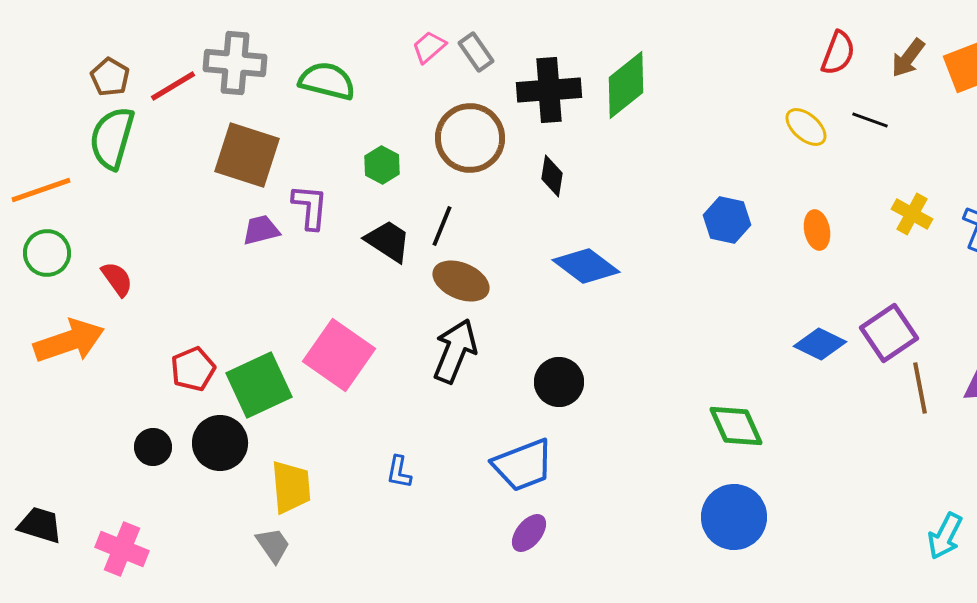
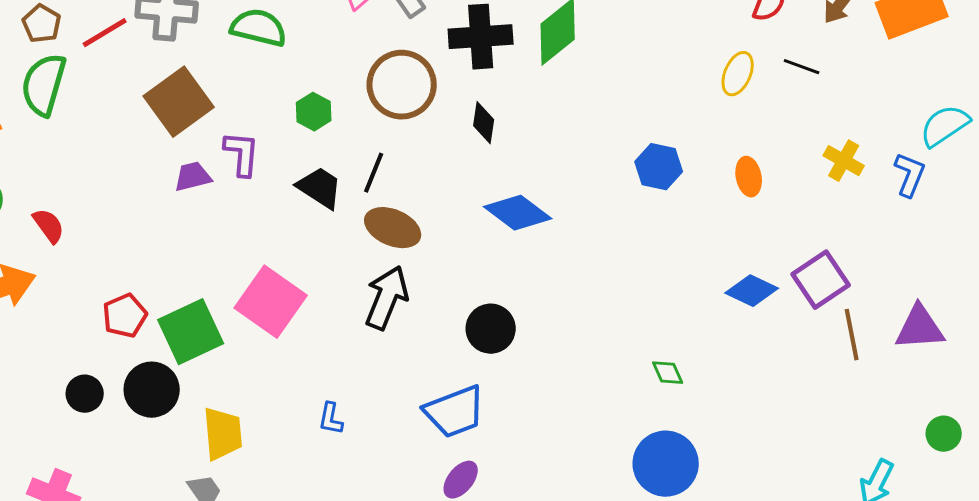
yellow ellipse: (806, 127) -> (738, 74), turned 72
brown square: (247, 155) -> (179, 102), turned 36
green diamond: (736, 426) -> (668, 373), size x0.6

